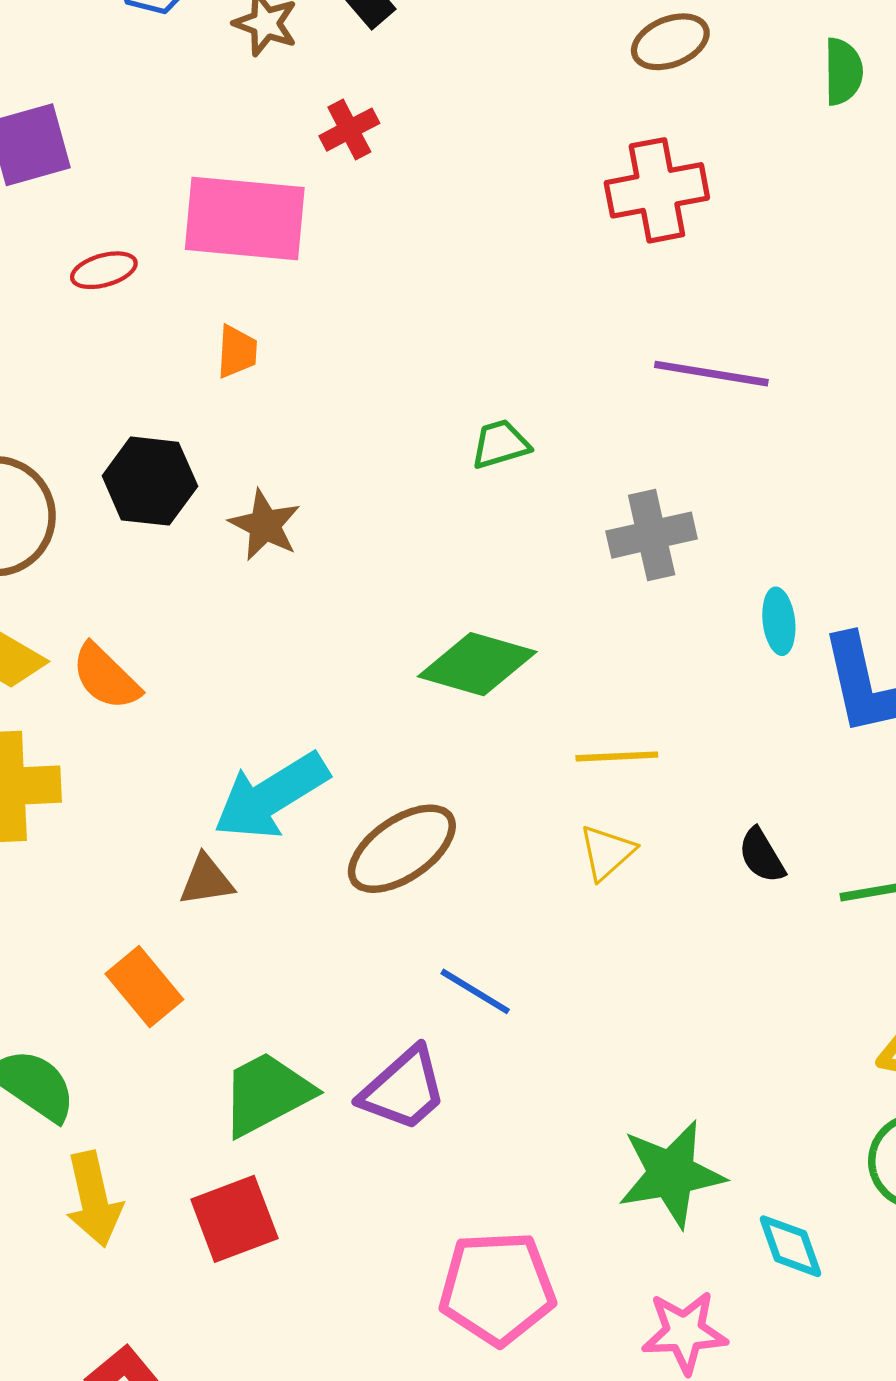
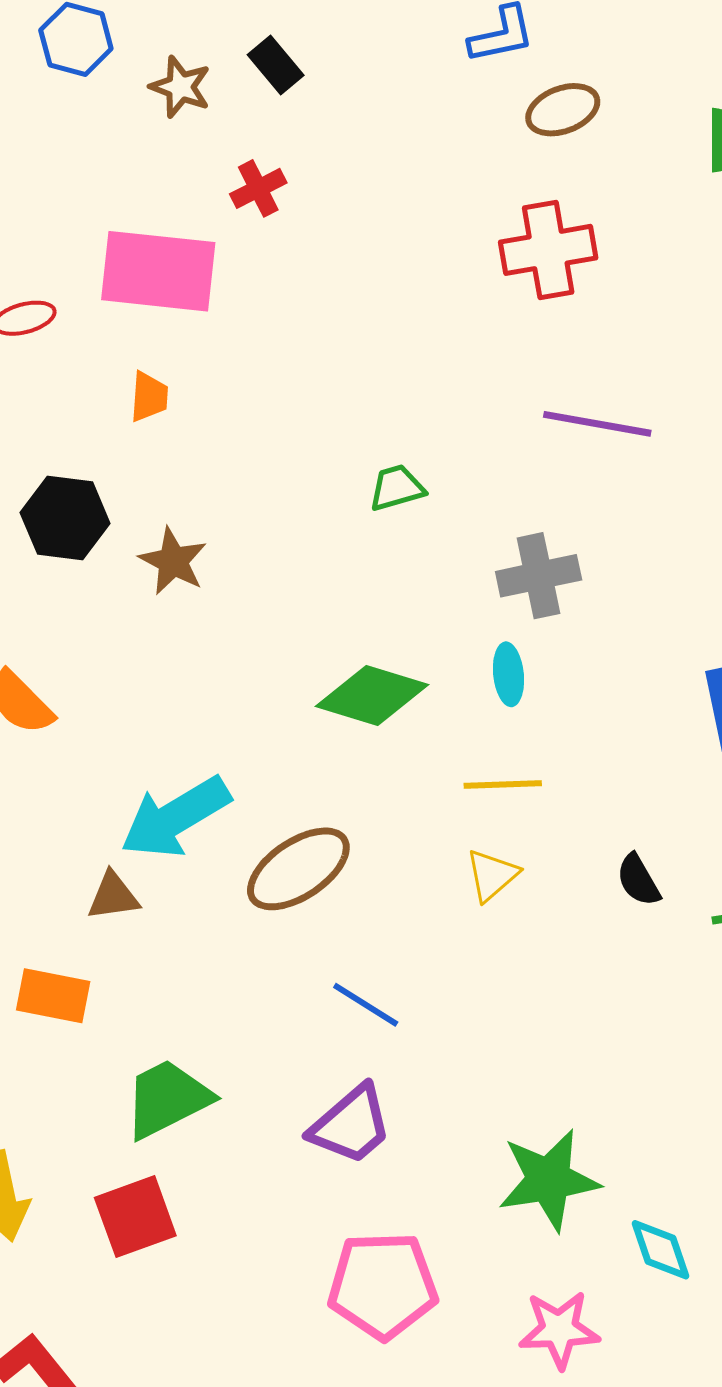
cyan ellipse: (779, 621) -> (509, 674), moved
orange rectangle: (144, 987) -> (53, 996), turned -40
purple trapezoid: (404, 1089) -> (351, 1125), moved

